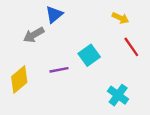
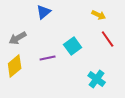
gray arrow: (34, 35) -> (18, 38), moved

